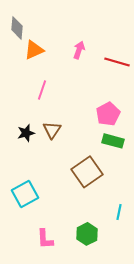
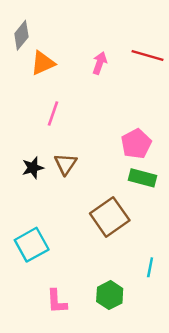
gray diamond: (17, 28) -> (21, 35), turned 35
red line: (117, 62) -> (148, 55), moved

